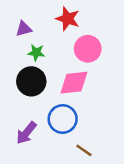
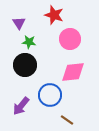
purple triangle: (24, 29) -> (19, 23), turned -48
pink diamond: (74, 83) -> (73, 72), moved

